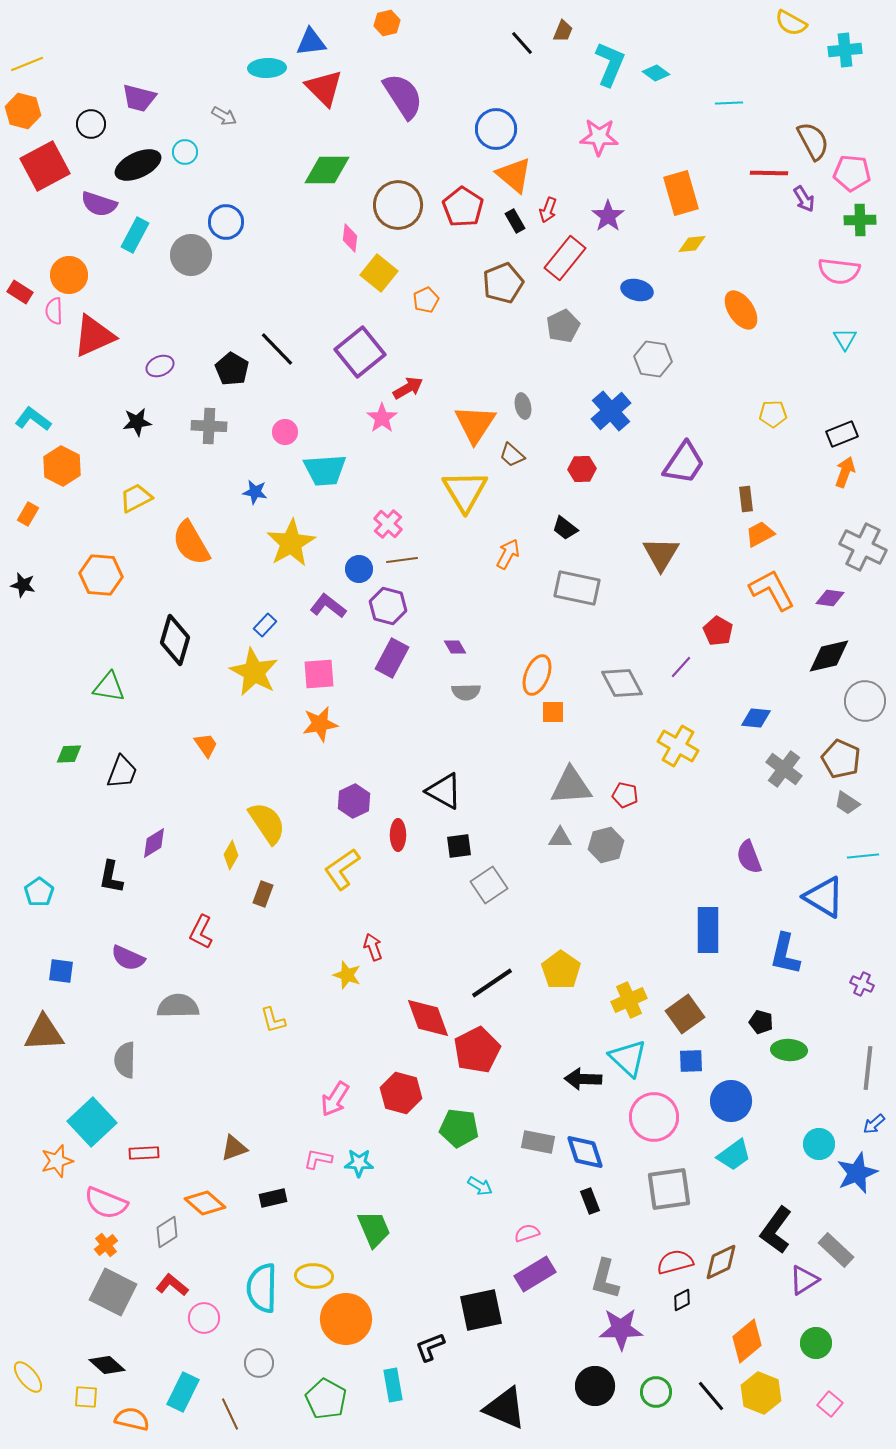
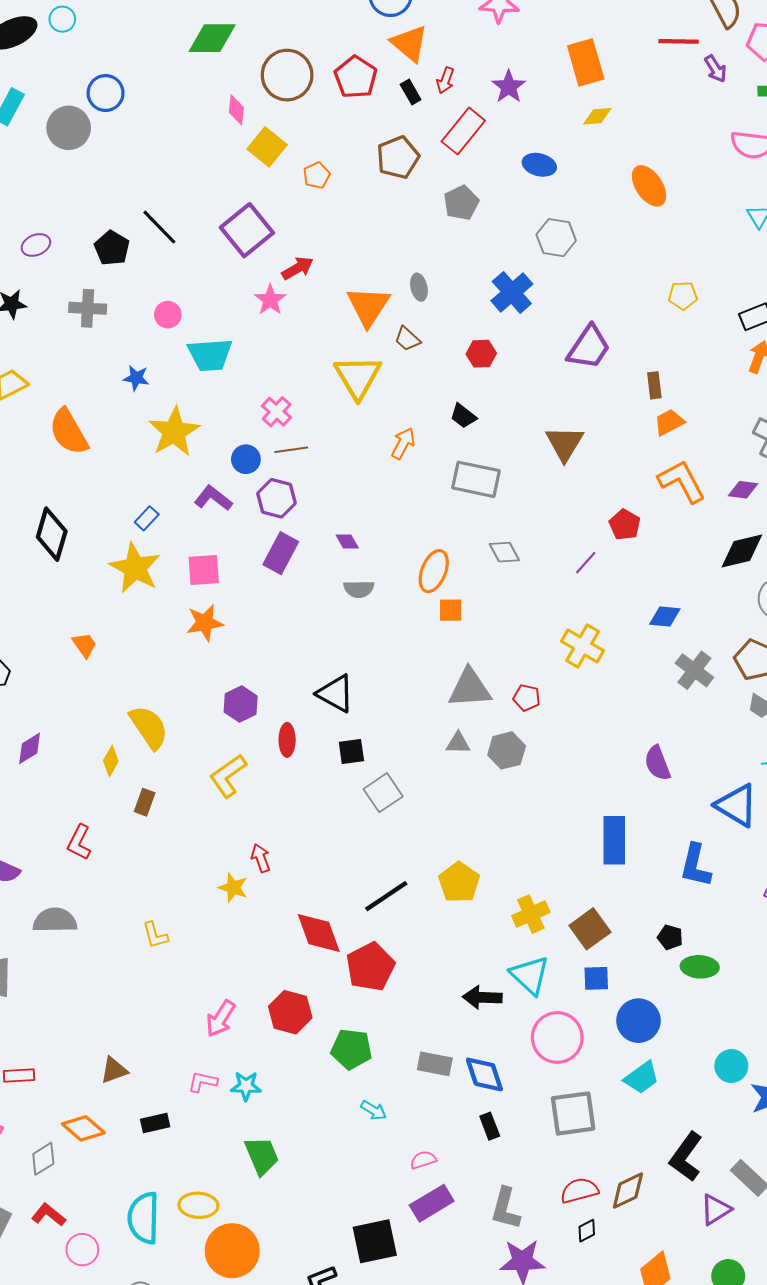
gray diamond: (622, 683) -> (504, 552), moved, size x0.7

